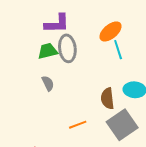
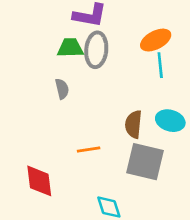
gray square: (122, 125) -> (145, 162), turned 36

